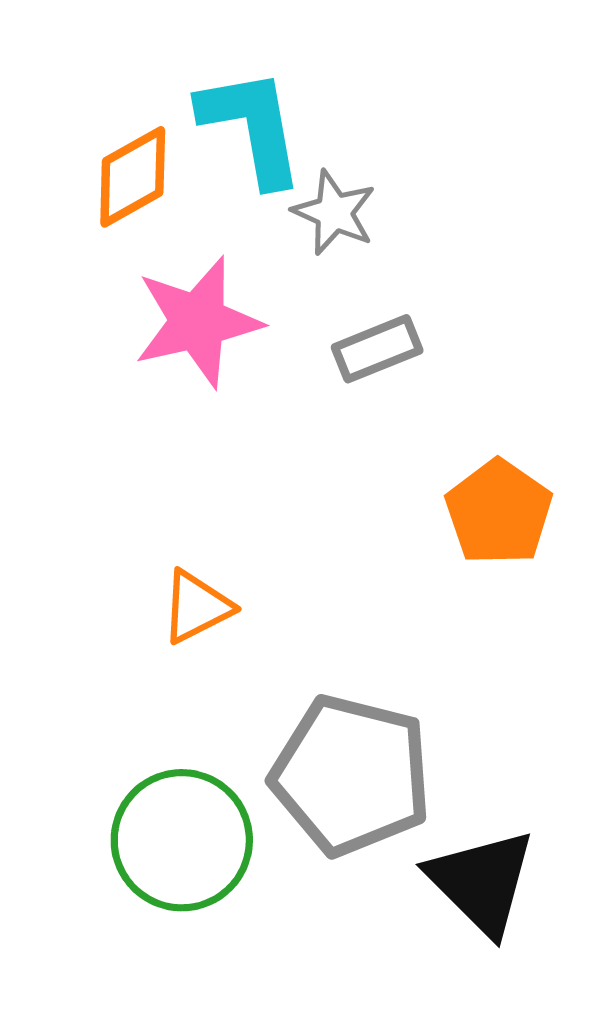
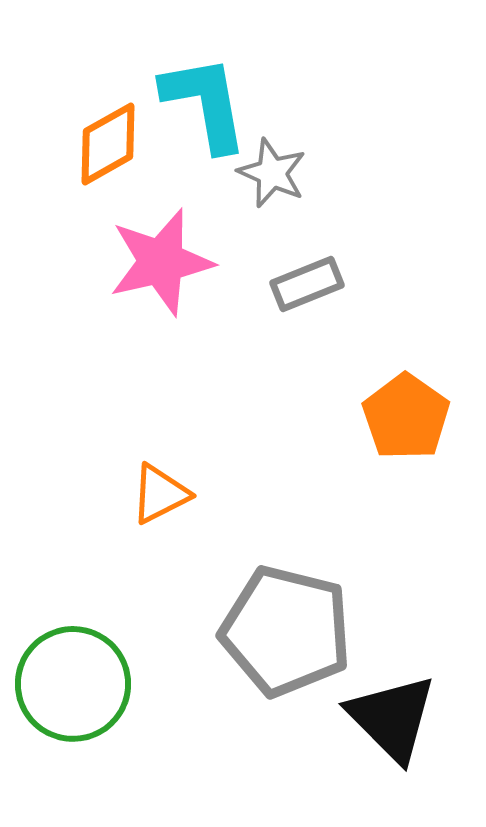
green circle: (182, 840) -> (73, 684), moved

